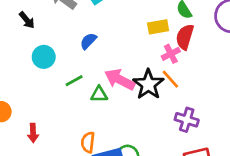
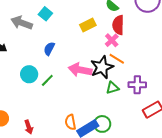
yellow rectangle: (158, 27) -> (88, 25), moved
cyan circle: (44, 57) -> (29, 74), moved
black star: (148, 84) -> (102, 67), turned 30
green triangle: (99, 94) -> (112, 88), moved

